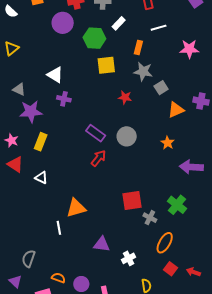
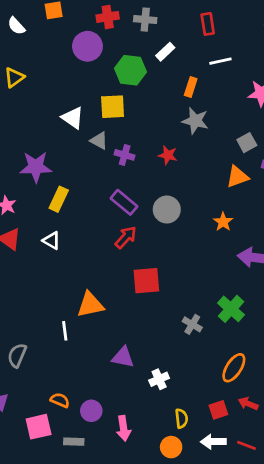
yellow square: (106, 65) -> (113, 107), moved
gray square: (161, 88) -> (247, 143), moved
gray triangle: (19, 89) -> (99, 141), moved
purple cross: (64, 99) -> (125, 155), moved
yellow rectangle: (41, 142) -> (59, 199), moved
white triangle: (41, 178) -> (52, 241), moved
red square: (132, 200) -> (146, 281), moved
orange ellipse: (165, 243) -> (234, 368), moved
gray semicircle: (29, 259) -> (17, 355), moved
red square: (170, 269) -> (218, 410), moved, turned 32

